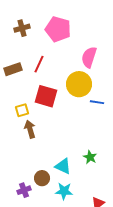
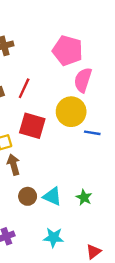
pink pentagon: (58, 29) -> (68, 51), moved
cyan triangle: (63, 166) -> (52, 196), moved
brown circle: (42, 178) -> (28, 196), moved

